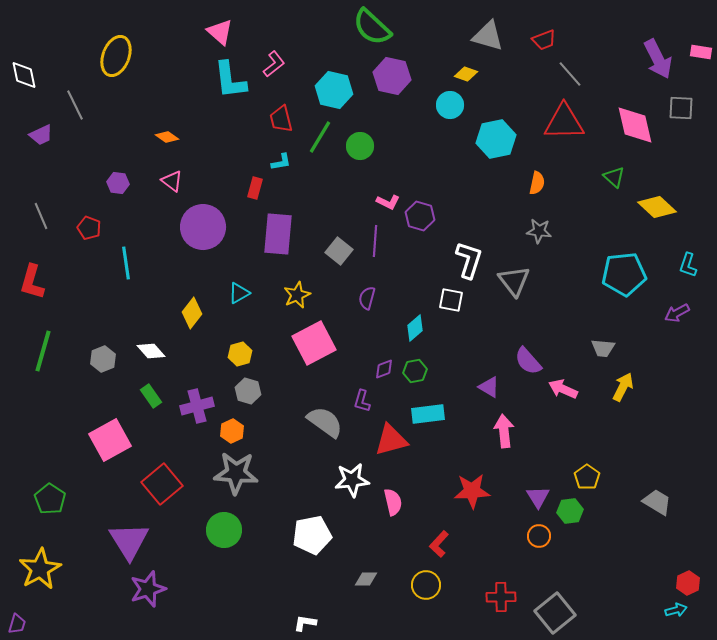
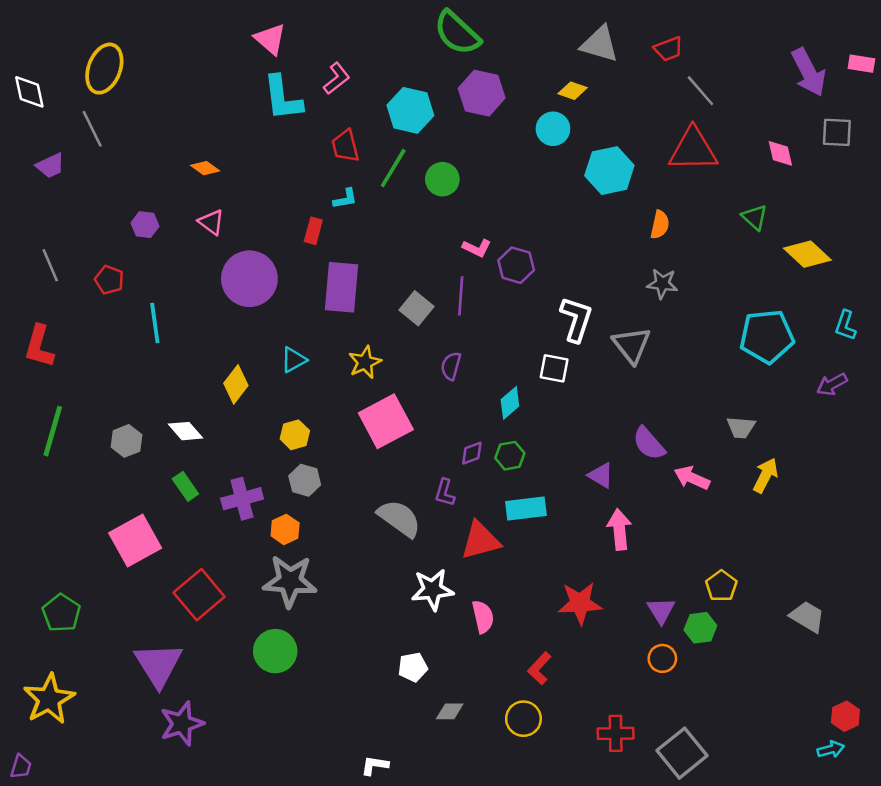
yellow ellipse: (116, 56) -> (104, 69), moved
pink diamond: (635, 125) -> (780, 153), size x0.6
white pentagon: (312, 535) -> (413, 667), moved, size x0.6

